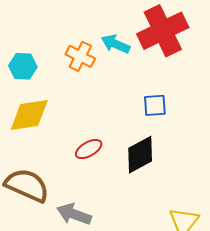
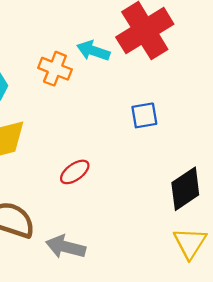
black diamond: (140, 155) -> (185, 189), moved

